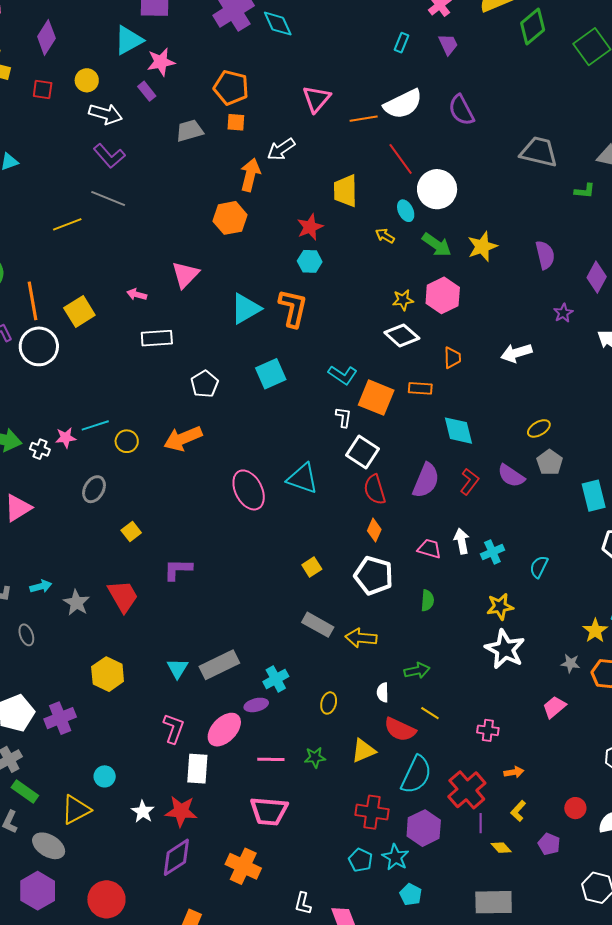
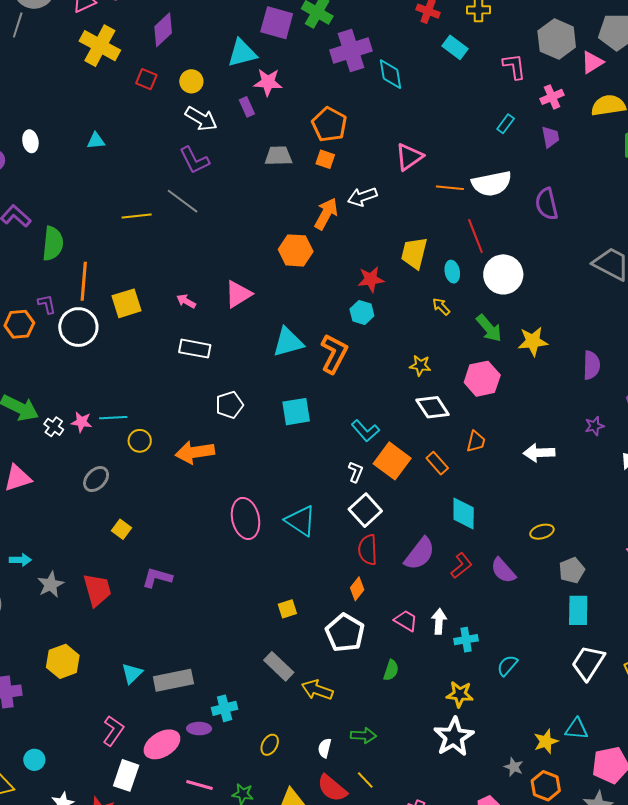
cyan ellipse: (406, 211) -> (452, 272), moved
yellow star: (403, 300) -> (420, 366), moved
orange rectangle: (420, 388) -> (437, 463), turned 30
gray pentagon: (550, 462) -> (572, 570), moved
yellow square: (131, 531) -> (121, 529), turned -30

